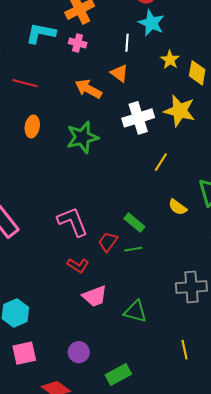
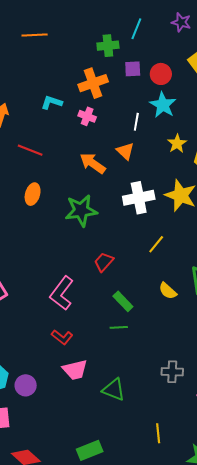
cyan L-shape: (41, 33) -> (52, 102), size x0.7
pink L-shape: (73, 222) -> (62, 293), turned -128
red trapezoid: (108, 242) -> (104, 262), moved
gray cross: (191, 287) -> (172, 372), size x0.7
purple circle: (79, 352) -> (26, 385), moved

